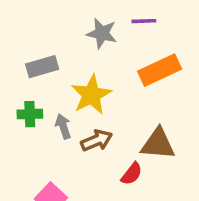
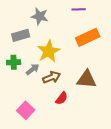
gray star: (102, 33) -> (40, 16), moved
gray arrow: (63, 126) -> (33, 69), turned 72
red semicircle: (132, 174) -> (62, 98), moved

